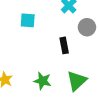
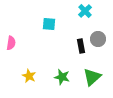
gray circle: (87, 27) -> (98, 39), moved

